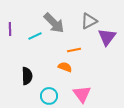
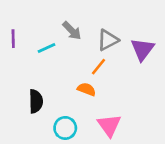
gray triangle: (89, 21) -> (108, 40), moved
gray arrow: (54, 23) -> (72, 31), size x0.7
orange line: (74, 50) -> (98, 67), turned -40

